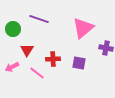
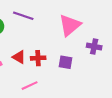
red triangle: (27, 50) -> (19, 57), moved, turned -32
pink line: (37, 73) -> (30, 86), moved, turned -63

